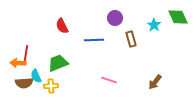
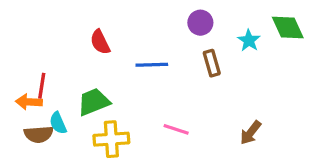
purple circle: (115, 18) -> (200, 23), moved
yellow cross: (51, 86) -> (111, 139), moved, size x1.5

